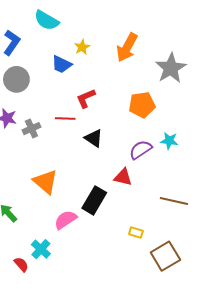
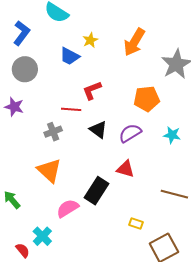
gray cross: (31, 129) -> (53, 132), moved
purple semicircle: (141, 150) -> (130, 133), moved

